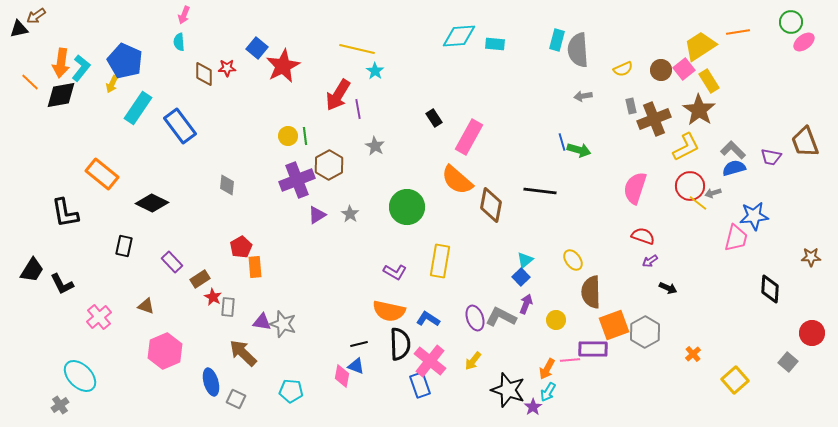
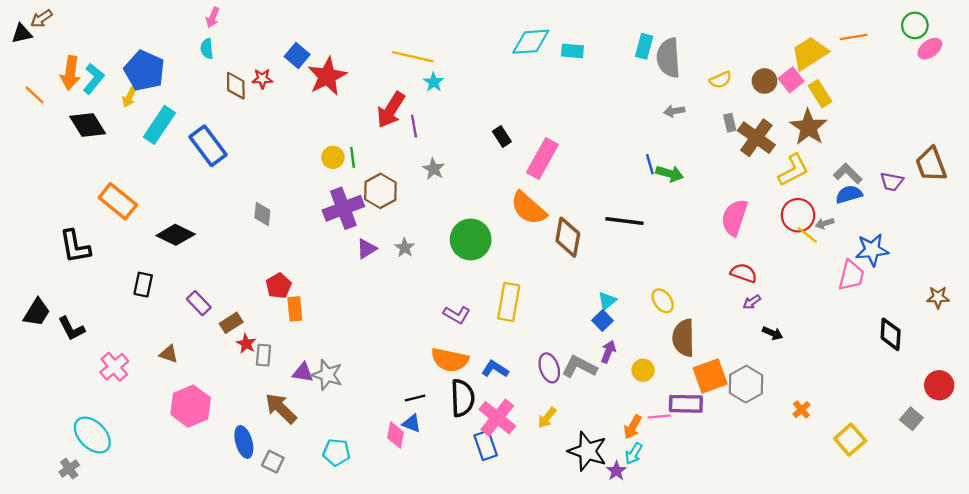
black diamond: (61, 95) -> (88, 125), moved, turned 68
brown cross: (654, 119) -> (756, 138), turned -32

